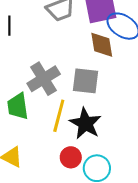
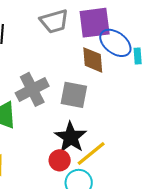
yellow line: (59, 116) -> (91, 154), moved, turned 32
red circle: (71, 157) -> (60, 160), moved

